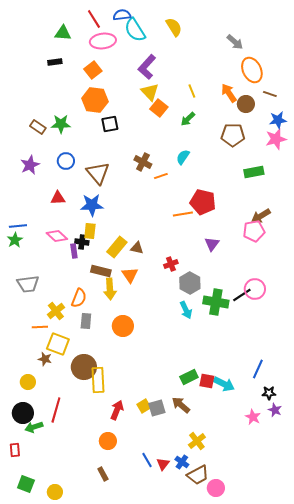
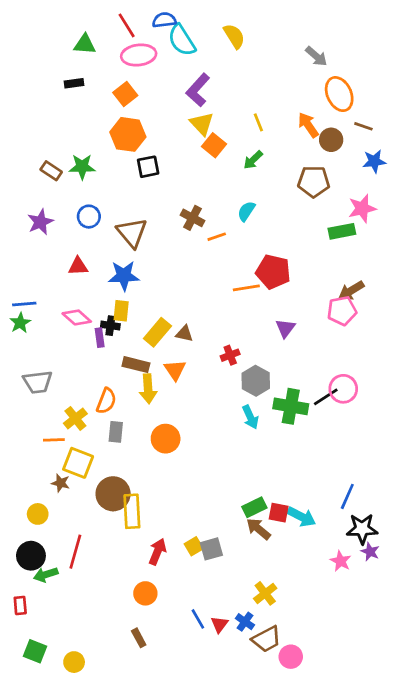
pink star: (276, 139) -> (362, 208), moved
black star: (269, 393) -> (362, 529), size x1.6
brown arrow: (181, 405) -> (258, 529), moved

